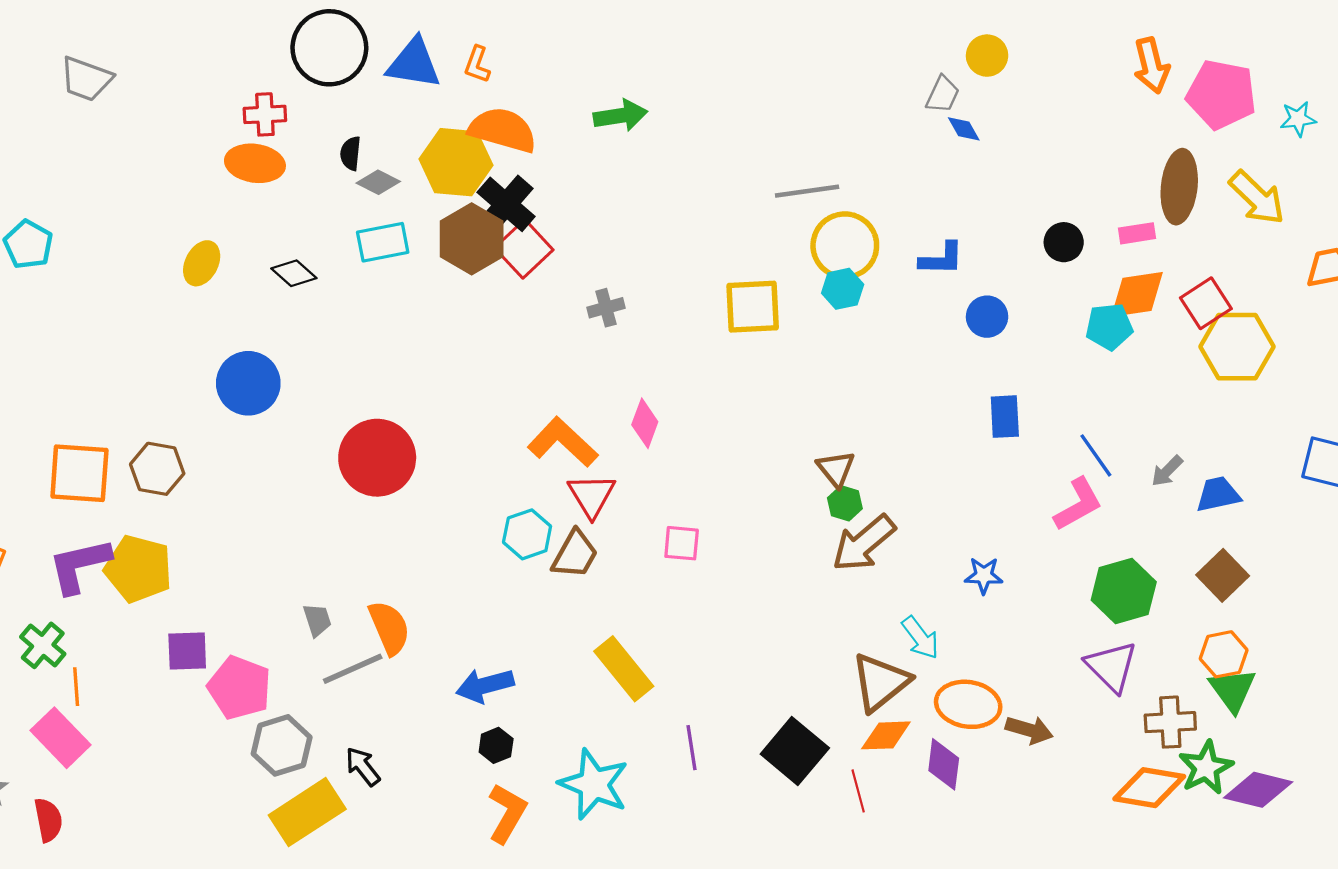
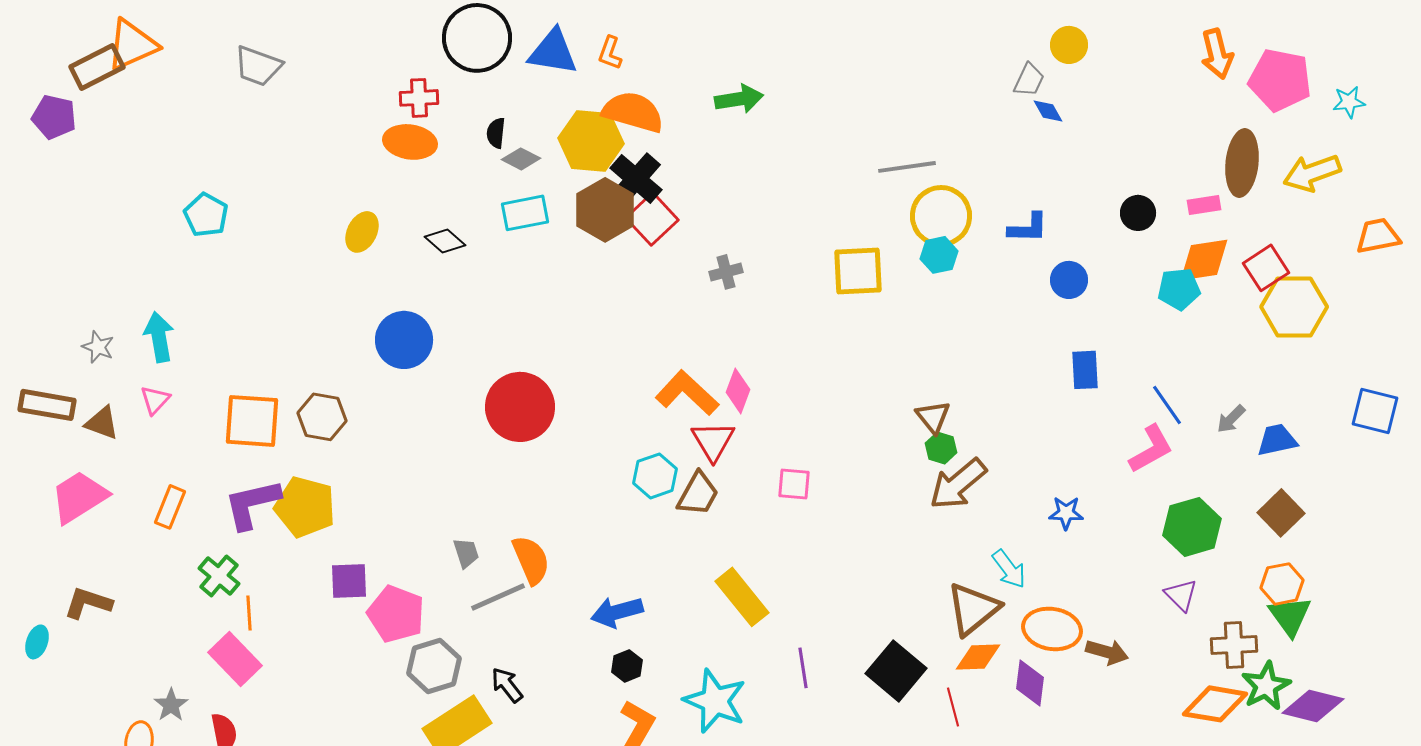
yellow arrow: (1257, 198) -> (1312, 173), turned 116
pink diamond: (645, 423) -> (738, 391), moved
purple triangle: (1111, 667) -> (1181, 595), size x0.7

